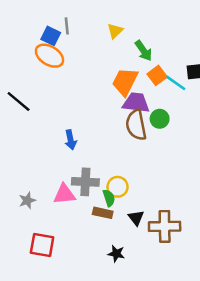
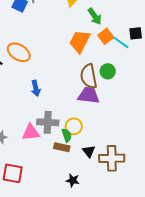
orange ellipse: (49, 56) -> (19, 52), moved
purple trapezoid: (136, 103) -> (89, 95), moved

